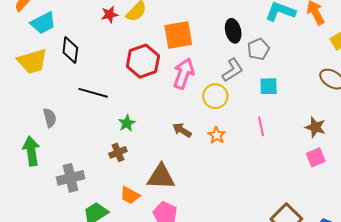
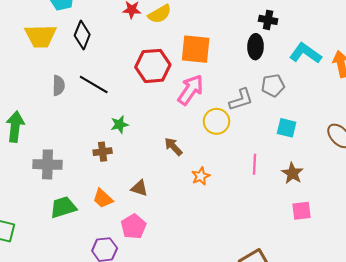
black ellipse: (233, 31) -> (256, 47), moved
cyan square: (269, 86) -> (287, 128), moved
gray semicircle: (50, 118) -> (59, 85), moved
brown star: (315, 127) -> (292, 173), moved
orange star: (217, 135) -> (201, 176), moved
brown triangle: (161, 177) -> (139, 188), size x0.6

